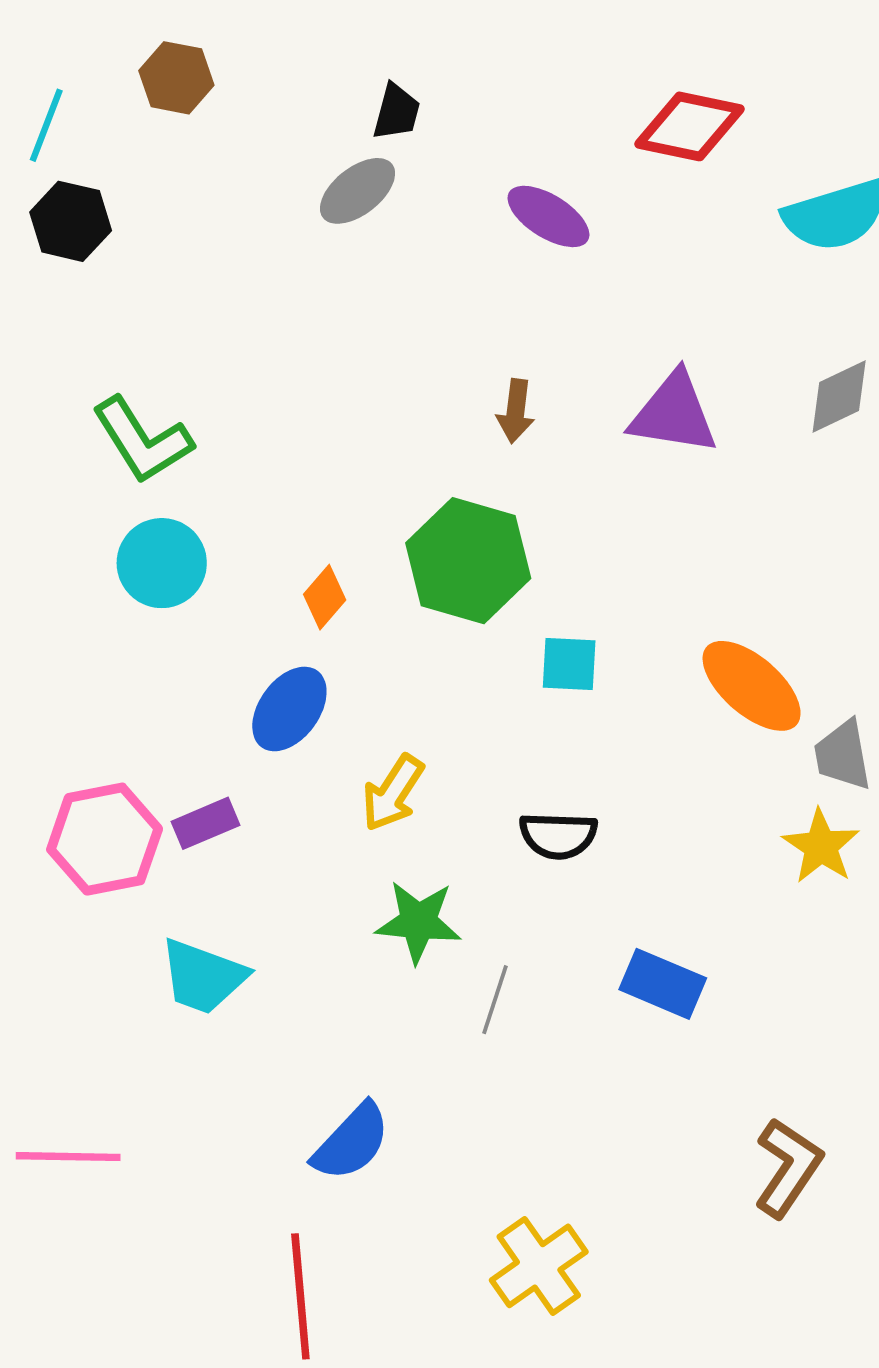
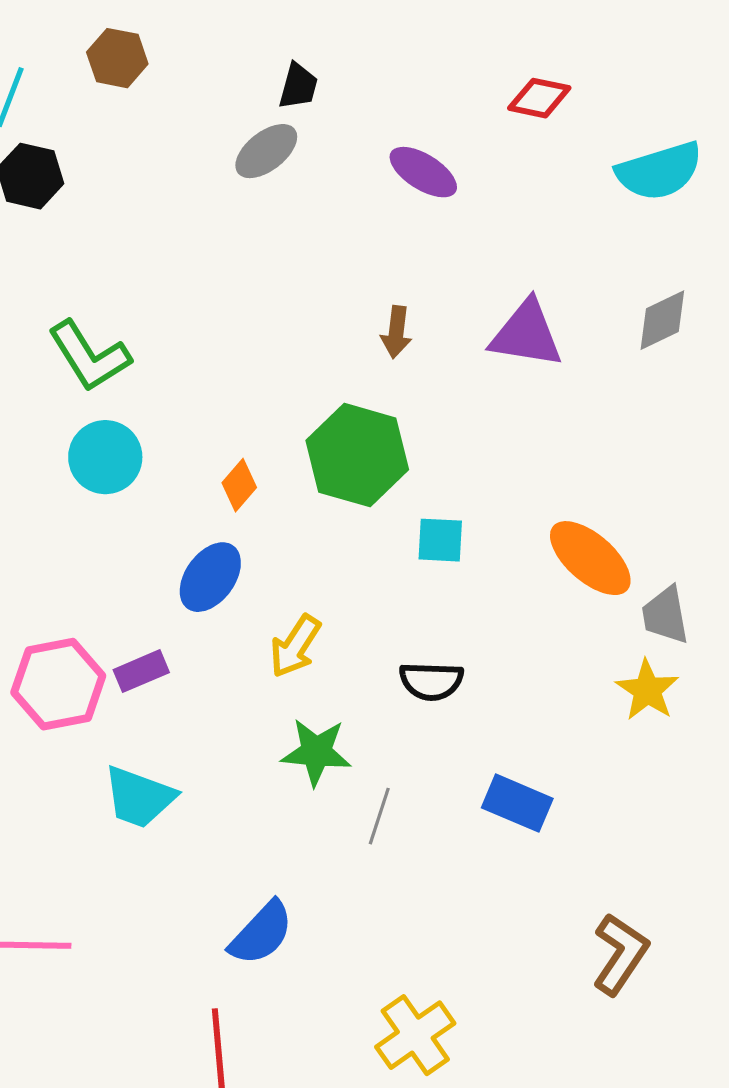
red diamond: (690, 126) -> (539, 98), size x0.7

